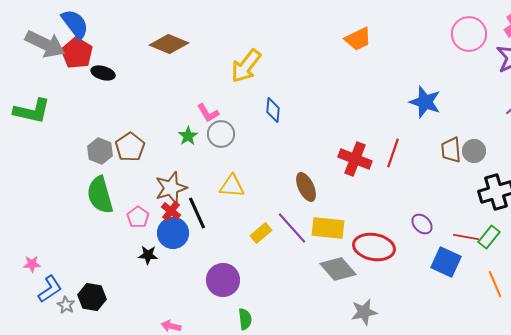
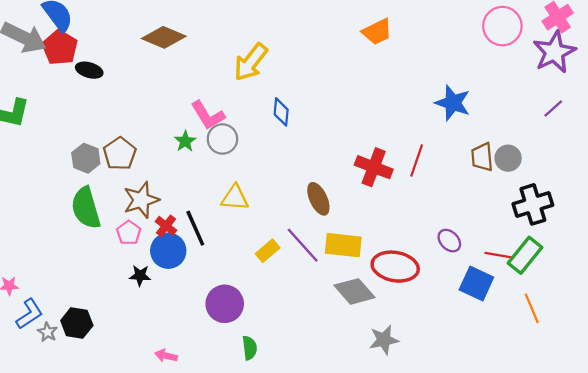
pink L-shape: (208, 113) -> (208, 115), size x1.4
brown star: (171, 188) -> (141, 200), moved
green rectangle: (489, 237) -> (525, 255), size x1.4

